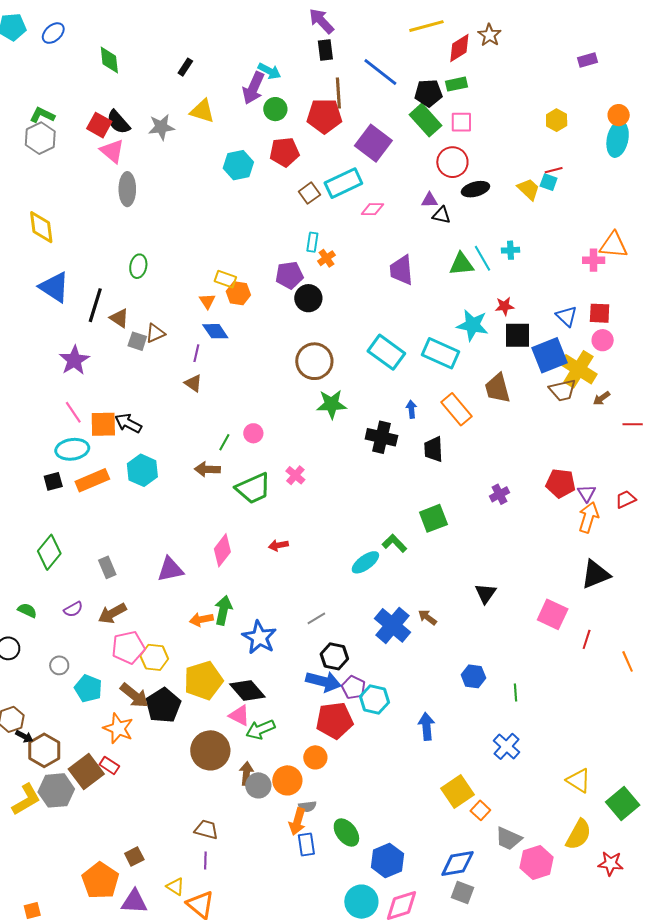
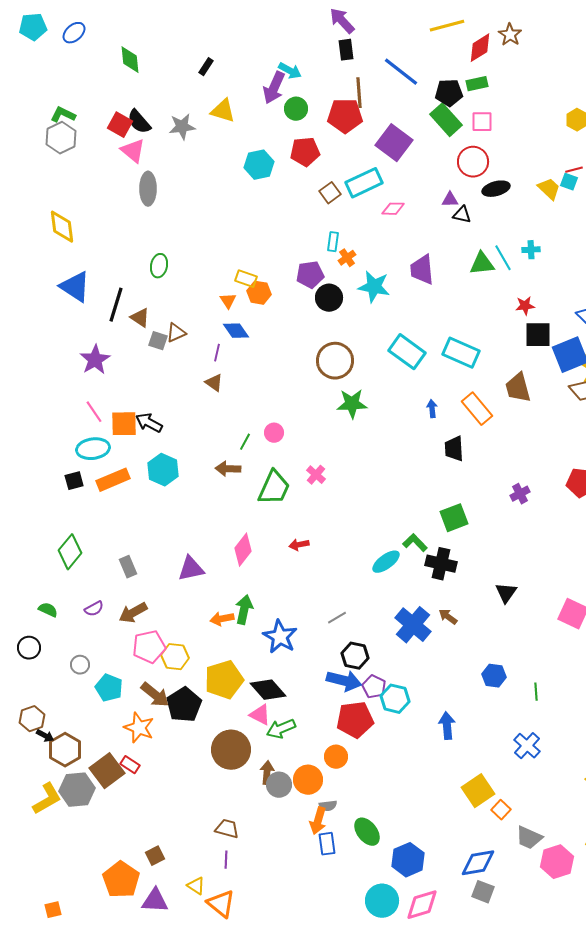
cyan star: (472, 325) -> (374, 287), moved
black cross: (381, 437) -> (441, 564), moved
green trapezoid: (253, 488) -> (274, 488), turned -42

